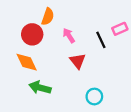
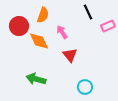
red circle: (32, 34) -> (19, 26), moved
black line: (101, 40) -> (88, 12), moved
orange diamond: (27, 62) -> (39, 41), moved

